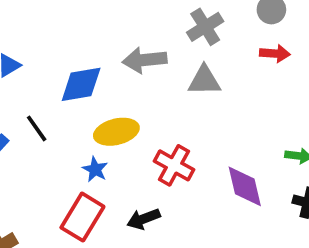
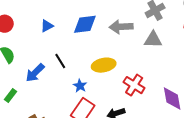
blue diamond: (81, 84) -> (85, 24), moved
blue star: (95, 169) -> (80, 86), moved

